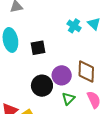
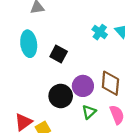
black square: (38, 48) -> (59, 54), turned 35

